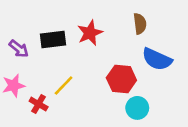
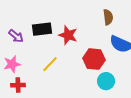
red star: (90, 33) -> (68, 35), moved, turned -30
red cross: (39, 104) -> (18, 85), moved, turned -32

